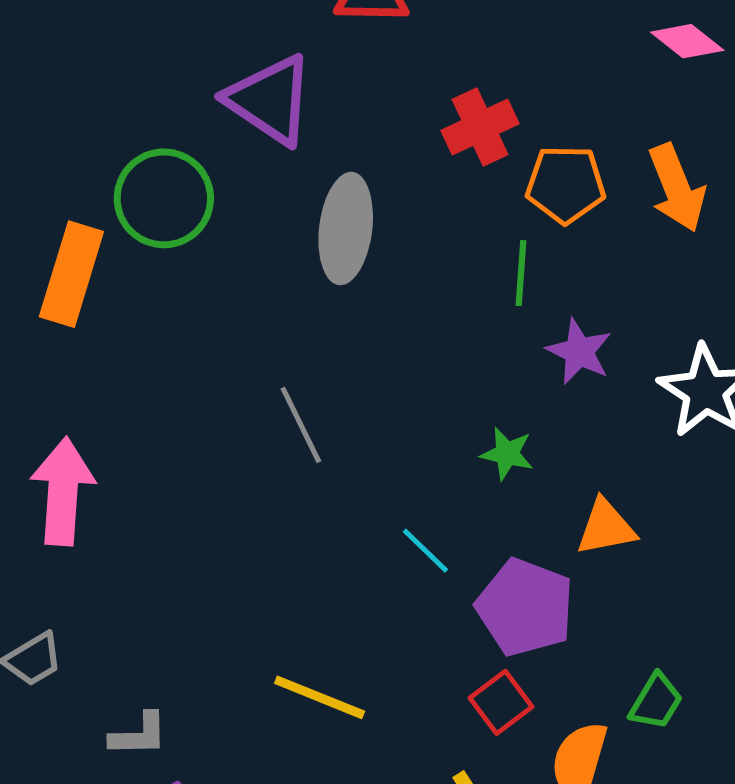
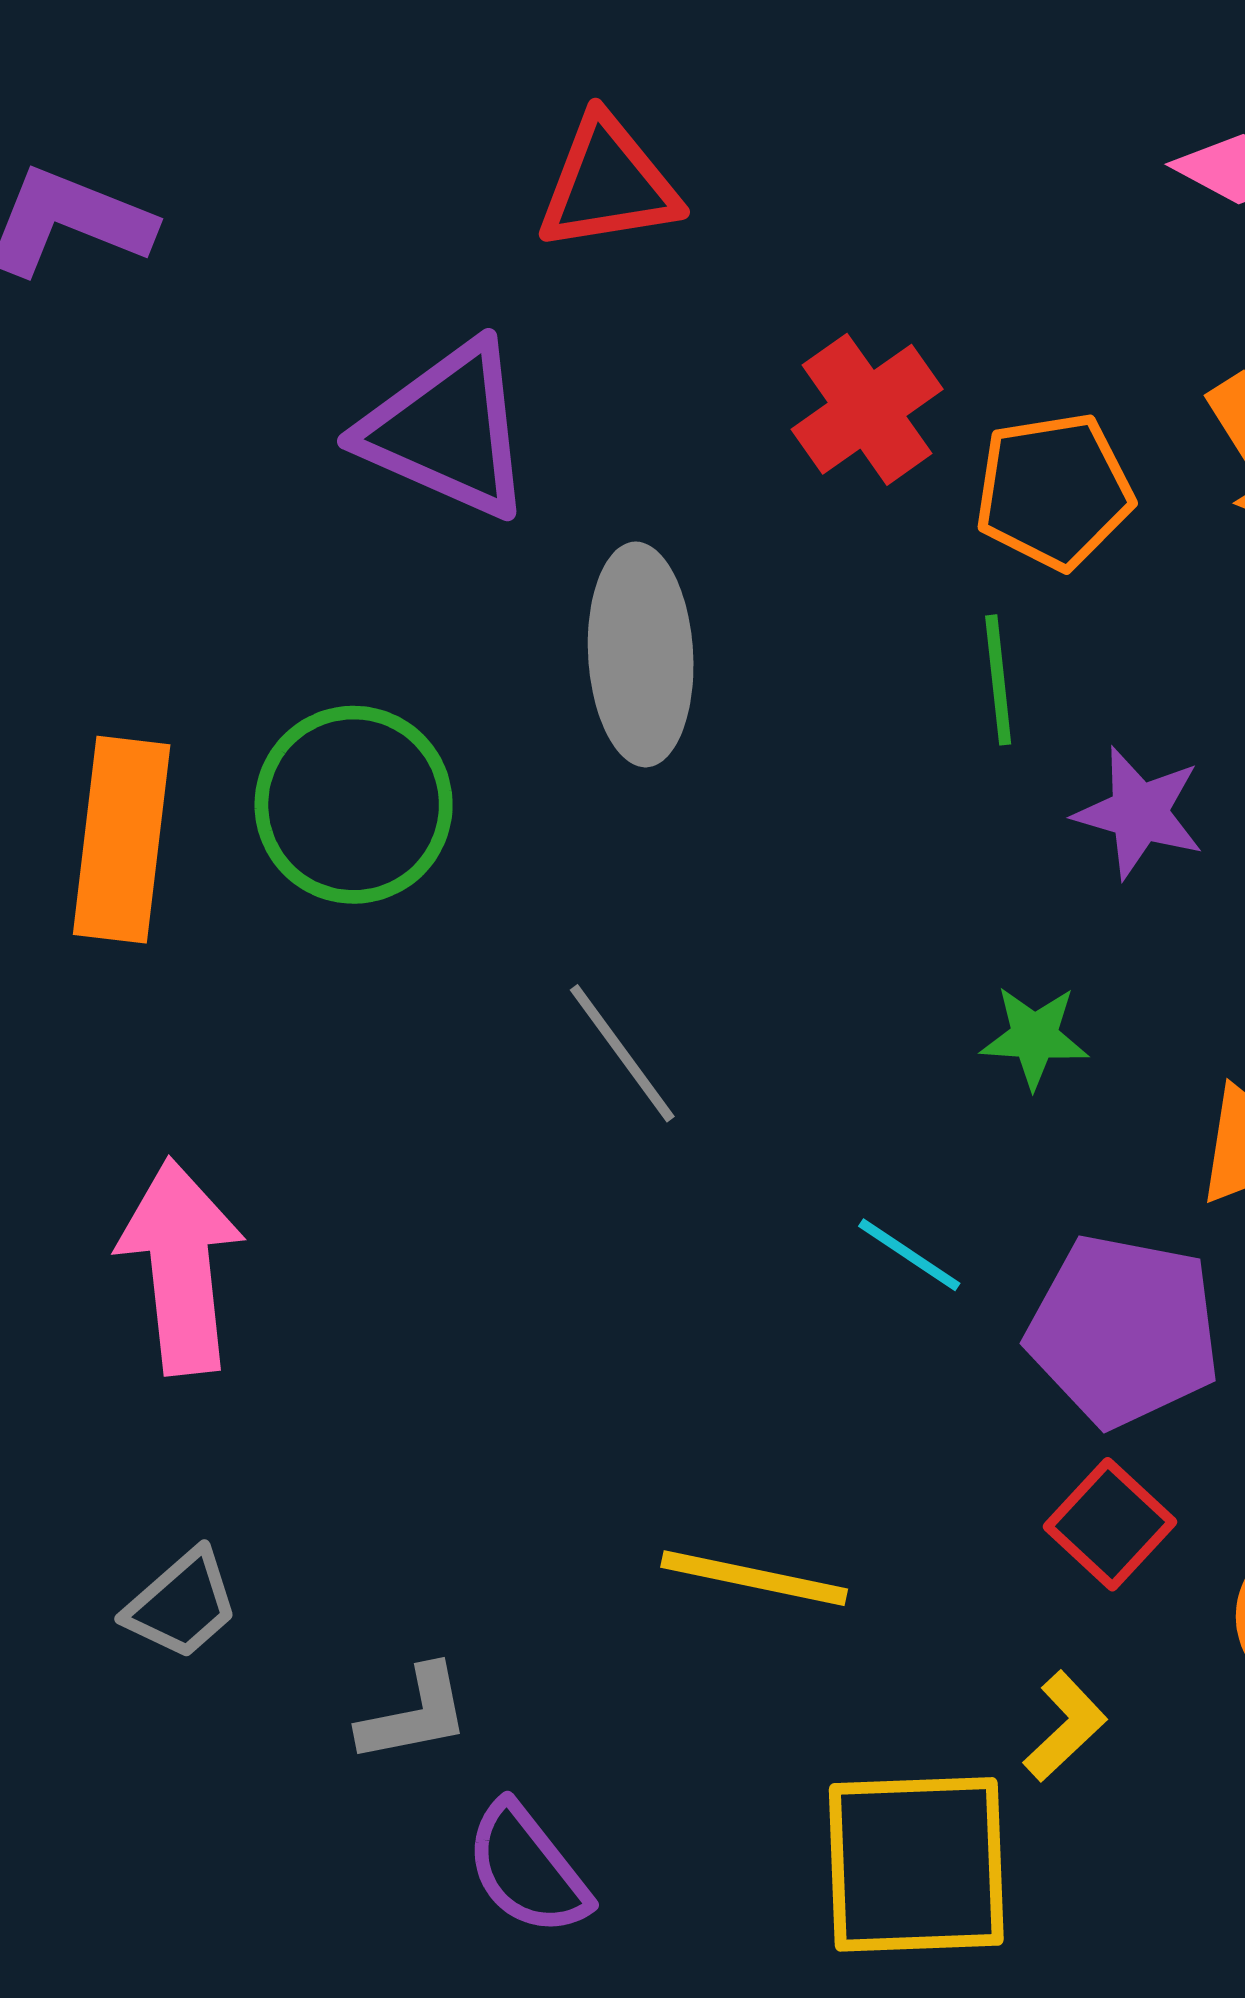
green circle: (164, 198) -> (354, 805), moved

